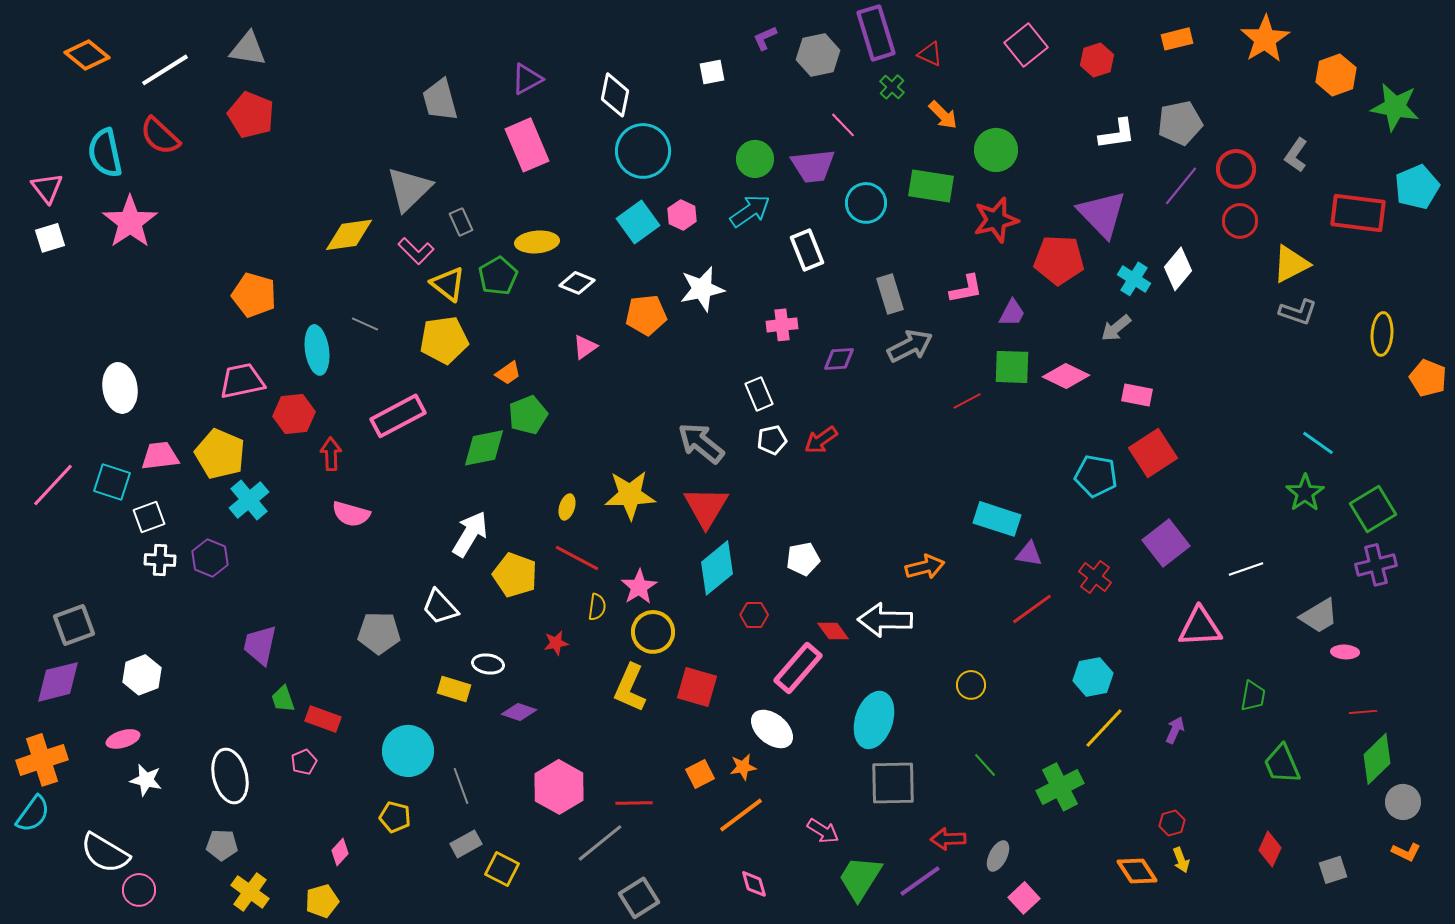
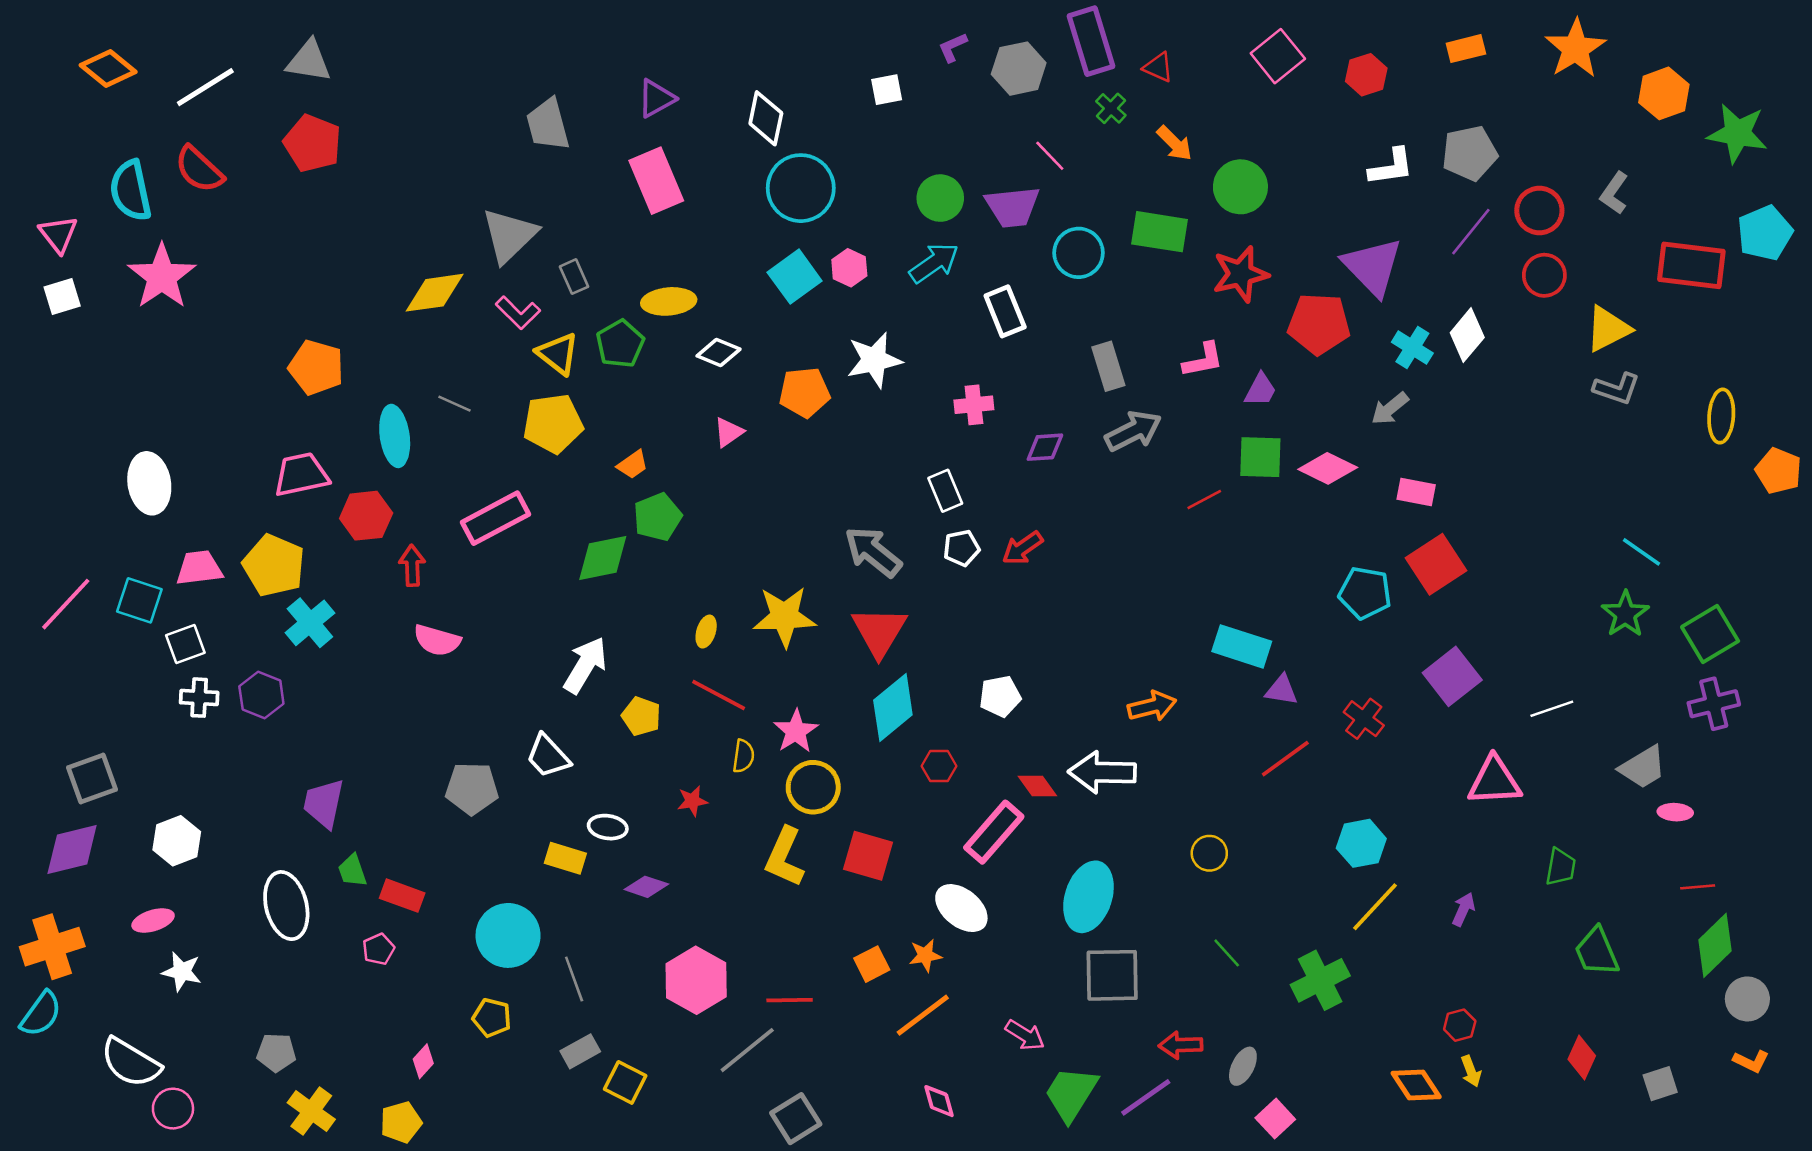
yellow pentagon: (515, 575) -> (641, 716), size x0.7
white ellipse: (230, 776) -> (286, 906), moved

